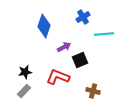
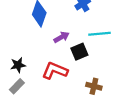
cyan line: (104, 34) -> (99, 34), moved

